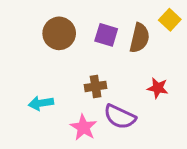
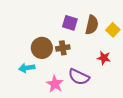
yellow square: (170, 20) -> (113, 30), moved
brown circle: (59, 33) -> (42, 48), moved
brown cross: (96, 86) -> (63, 48), moved

